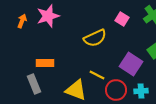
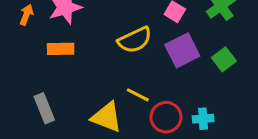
orange rectangle: (45, 63) -> (61, 49), moved
purple square: (131, 64) -> (182, 50), moved, turned 30

